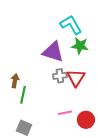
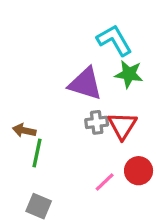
brown arrow: (15, 81) -> (24, 130), turned -88
pink line: (65, 113) -> (105, 182), turned -32
red circle: (86, 120) -> (139, 171), moved

